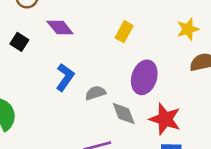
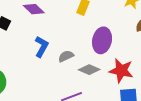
gray diamond: (124, 114) -> (89, 70), turned -40

